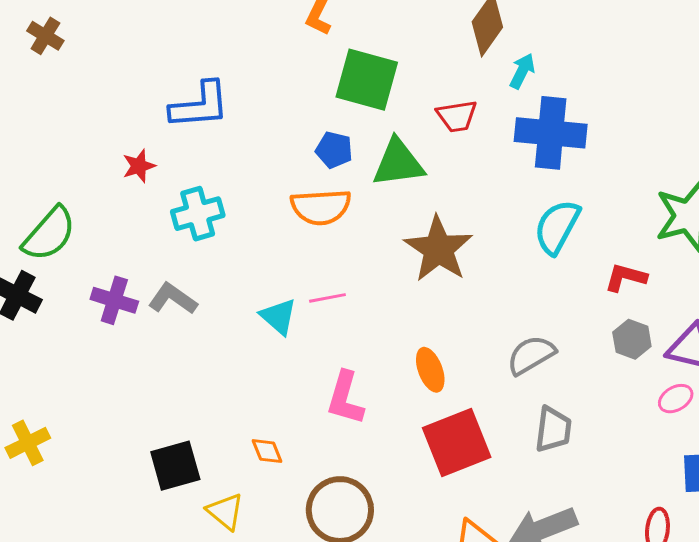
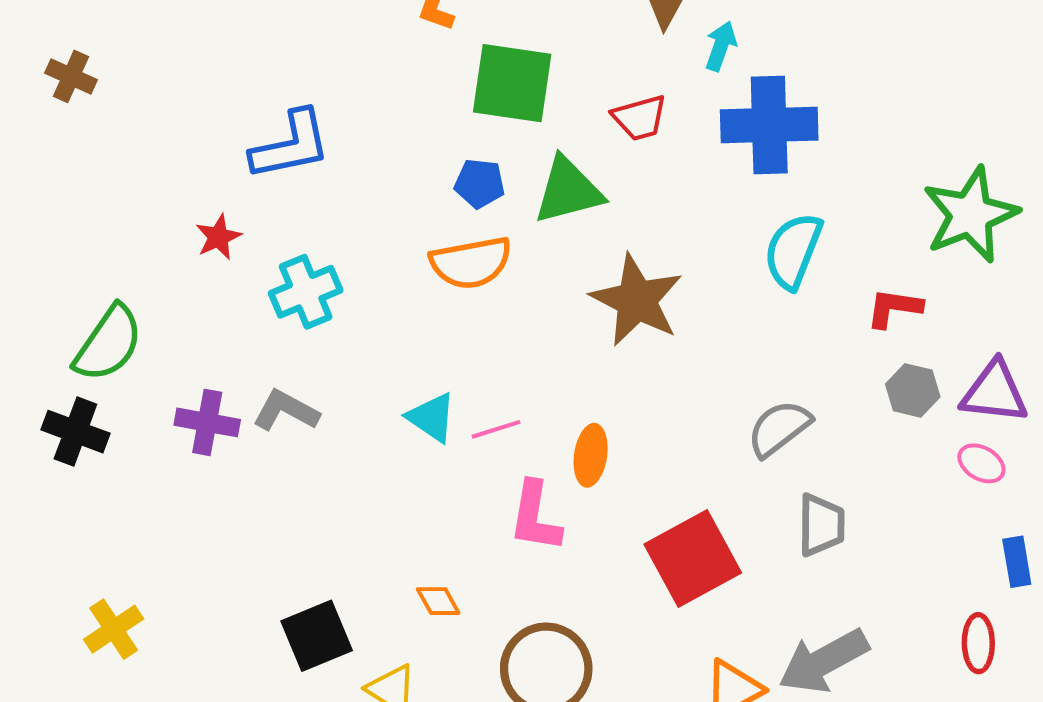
pink line: (327, 298) -> (496, 429), moved
orange ellipse: (430, 370) -> (591, 455), moved, turned 36
pink ellipse: (676, 399) -> (981, 463), turned 68

